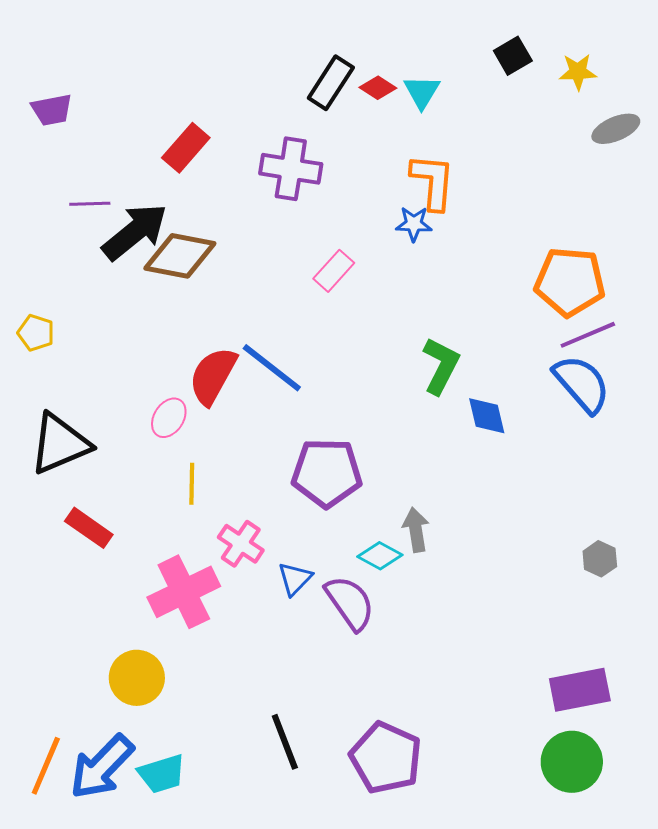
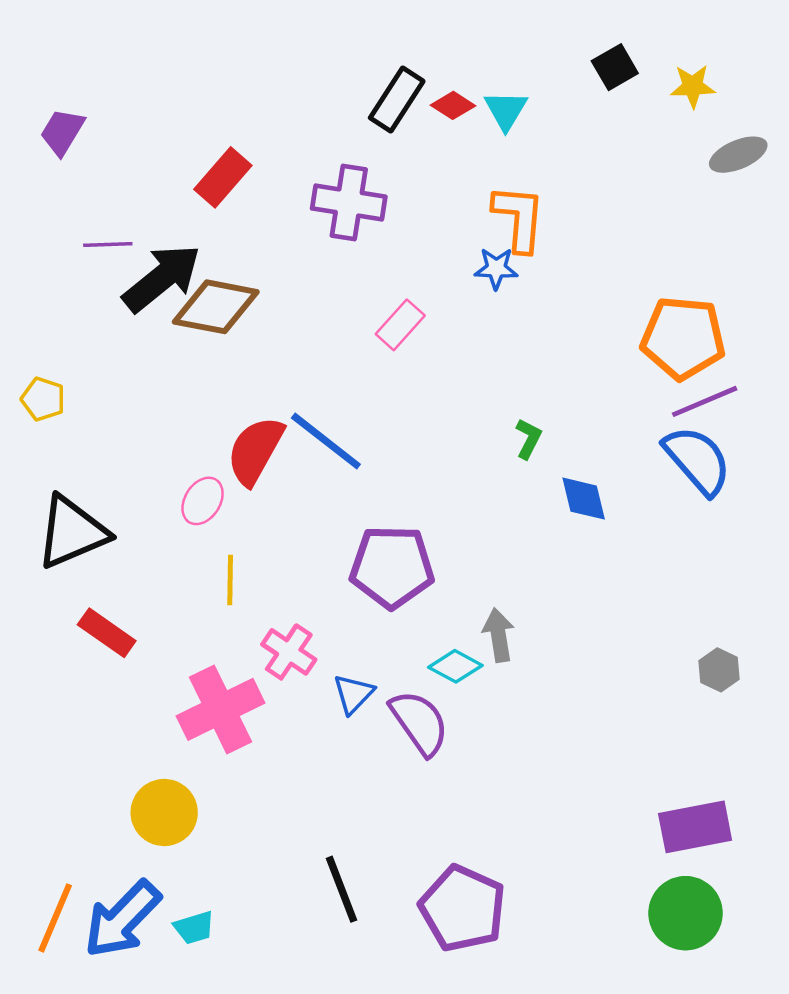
purple trapezoid: (52, 110) -> (62, 132), turned 132
green L-shape: (441, 366) -> (528, 439), size x0.6
cyan trapezoid: (162, 774) -> (194, 928), size x0.7

